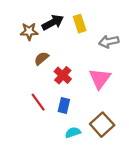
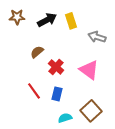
brown star: (29, 31) -> (17, 17), moved
gray arrow: (109, 42) -> (97, 37), turned 30
pink triangle: (100, 79) -> (89, 70), turned -30

